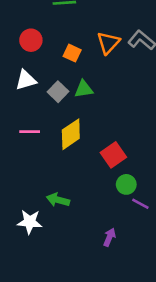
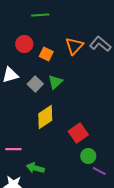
red circle: (31, 40) -> (24, 44), moved
green triangle: (84, 89) -> (55, 82), turned -35
pink line: (30, 132) -> (13, 149), moved

